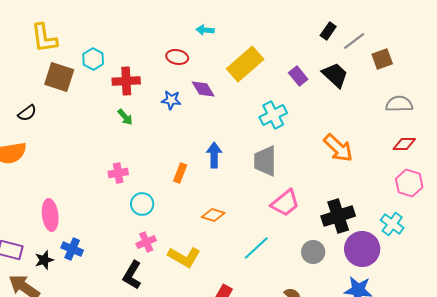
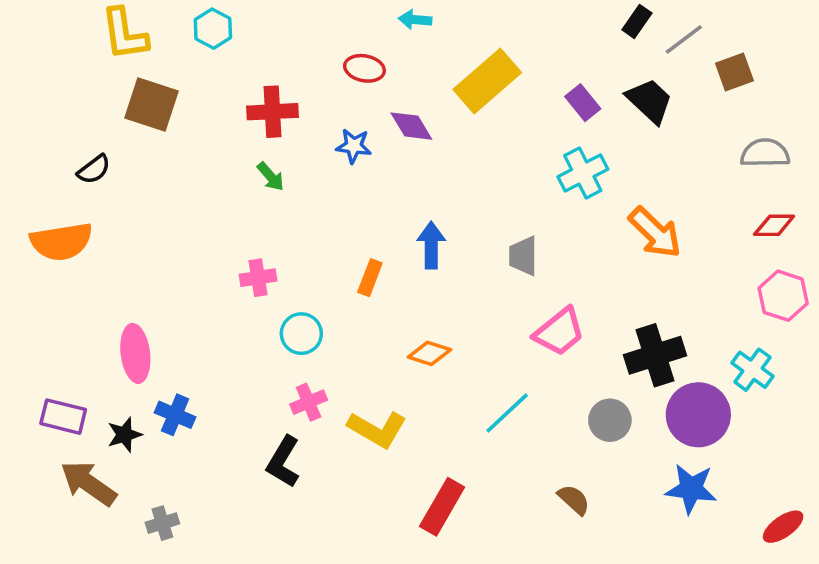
cyan hexagon: (93, 59) -> (213, 29), moved
cyan cross: (273, 115) -> (583, 173), moved
gray trapezoid: (265, 161) -> (523, 256), size x0.7

